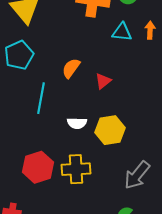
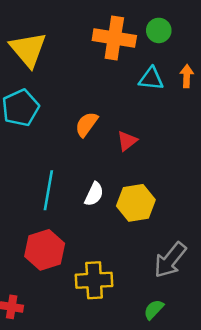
cyan line: (41, 98) -> (48, 190), moved
white semicircle: (77, 123) -> (94, 194), turned -66
yellow cross: (76, 169) -> (94, 280), moved

